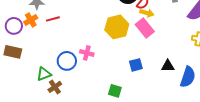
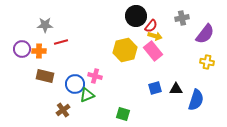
orange cross: (31, 20) -> (39, 51), moved, turned 32
brown rectangle: (13, 52) -> (45, 76), moved
blue square: (136, 65) -> (155, 88), moved
green triangle: (44, 74) -> (87, 95), moved

